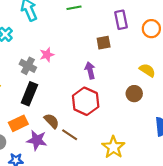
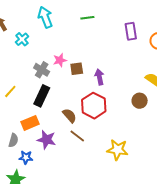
brown square: (104, 43) -> (77, 69), moved
brown semicircle: (52, 121) -> (70, 116), moved
yellow star: (113, 147) -> (118, 150), turned -30

